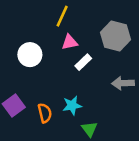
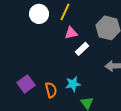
white circle: (30, 55) -> (39, 14), moved

